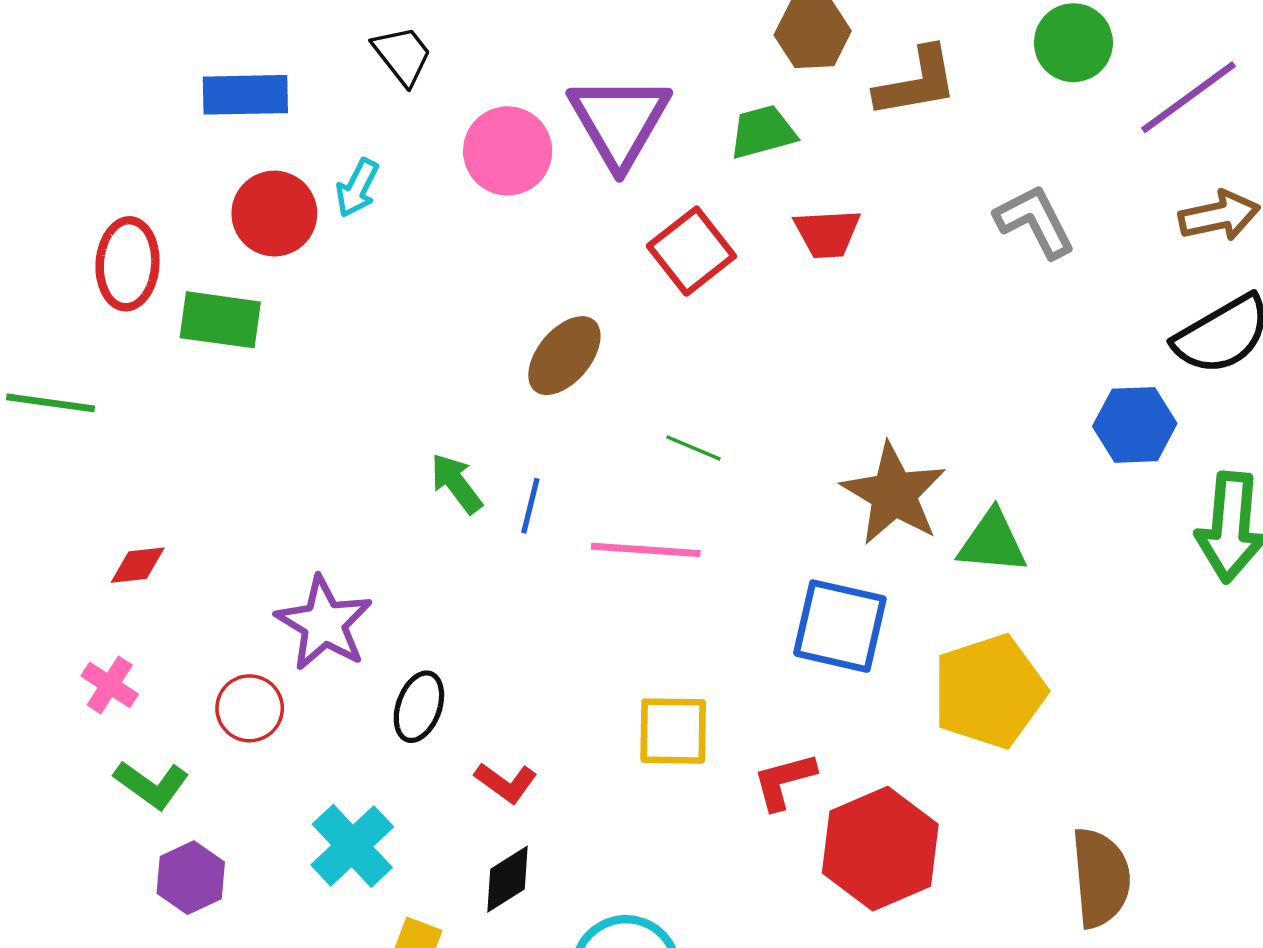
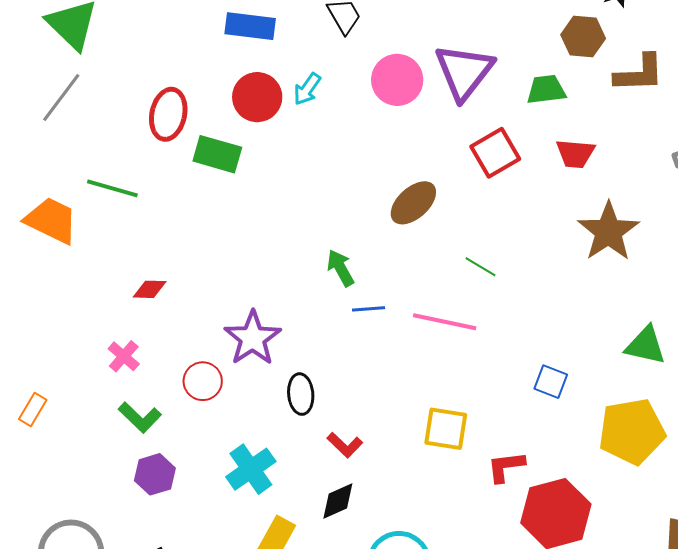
brown star: (894, 494) -> (608, 231), moved
blue line: (530, 506) -> (369, 309), moved, turned 64
blue square: (840, 626) -> (551, 382), size x0.6
black ellipse: (419, 707) -> (301, 394), turned -33

